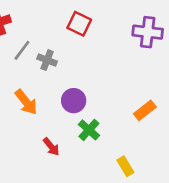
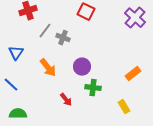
purple cross: (148, 32) -> (135, 18), turned 35
green cross: (89, 130) -> (93, 88), turned -35
yellow rectangle: (125, 166) -> (124, 107), moved

